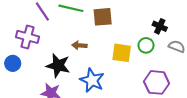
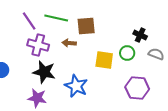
purple cross: (28, 37) -> (38, 45), moved
brown arrow: (79, 45) -> (69, 43), moved

